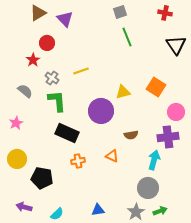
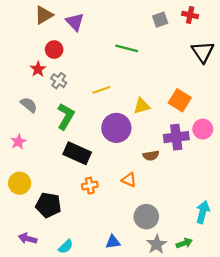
gray square: (120, 12) -> (160, 20), moved
green line: (127, 37) -> (127, 48), moved, turned -54
yellow line: (81, 71) -> (101, 90), moved
gray cross: (52, 78) -> (59, 81), moved
green L-shape: (57, 101) -> (66, 116), turned 35
purple cross: (168, 137) -> (176, 137), moved
cyan arrow: (154, 160) -> (203, 212), moved
gray circle: (148, 188) -> (146, 217), moved

